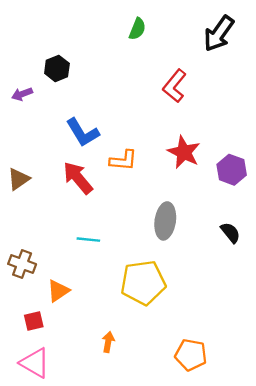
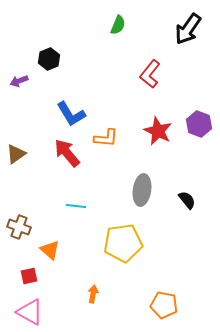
purple hexagon: (232, 170) -> (199, 124), moved
black semicircle: (230, 233) -> (187, 200), moved
orange triangle: (58, 291) -> (50, 250), turned -45

